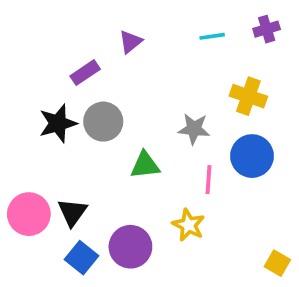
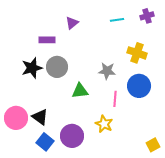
purple rectangle: (85, 73) -> (47, 40), turned 35
black triangle: (72, 212) -> (40, 117), turned -30
yellow square: (277, 263) -> (153, 145), turned 32

